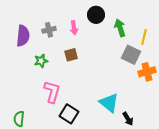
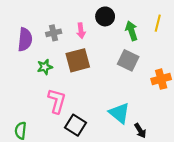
yellow line: (144, 37) -> (158, 23), moved
brown square: (71, 55) -> (78, 60), size x1.6
gray square: (131, 55) -> (128, 60), moved

